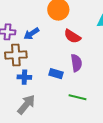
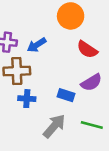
purple semicircle: (76, 63) -> (91, 82), turned 66
gray arrow: (26, 105) -> (54, 126), moved

